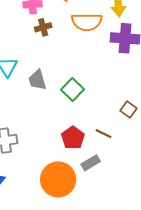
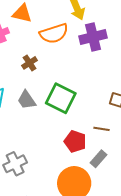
brown cross: (43, 27) -> (29, 63), moved
green square: (72, 89) -> (61, 98), size x1.4

